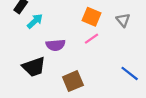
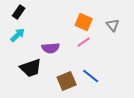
cyan arrow: (35, 21) -> (18, 35), moved
blue line: (130, 73) -> (91, 76), moved

